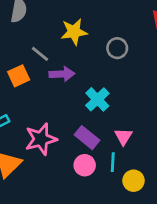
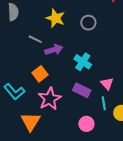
yellow star: (74, 32) -> (55, 18), turned -30
orange square: (19, 76) -> (40, 74), moved
pink circle: (85, 165) -> (86, 124), moved

